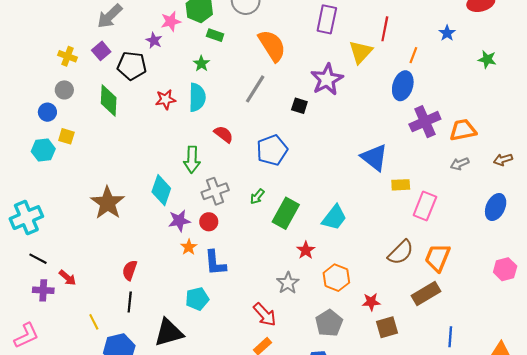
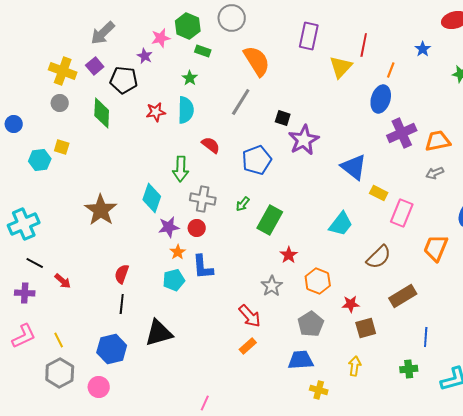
yellow cross: (67, 56) -> (63, 71), size x1.5
purple star: (327, 79) -> (304, 140), moved
blue circle: (47, 112) -> (14, 124), moved
yellow rectangle: (401, 185) -> (379, 193), turned 30
gray cross: (215, 191) -> (203, 199), turned 30
cyan trapezoid: (334, 218) -> (341, 224), moved
orange trapezoid: (438, 258) -> (436, 248), moved
purple cross: (43, 290) -> (25, 293), moved
cyan pentagon: (197, 299) -> (174, 280), moved
yellow line: (94, 322) -> (59, 340), moved

